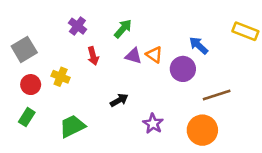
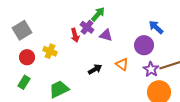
purple cross: (77, 26) -> (87, 27), moved
orange triangle: (154, 55) -> (122, 64), moved
purple star: (153, 124) -> (151, 69), moved

